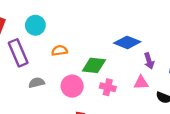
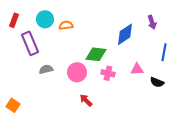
blue diamond: (127, 42) -> (125, 34), turned -55
orange semicircle: (59, 51) -> (66, 25), moved
purple arrow: (149, 61) -> (152, 22), moved

